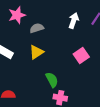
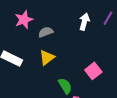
pink square: (81, 55) -> (93, 71), moved

